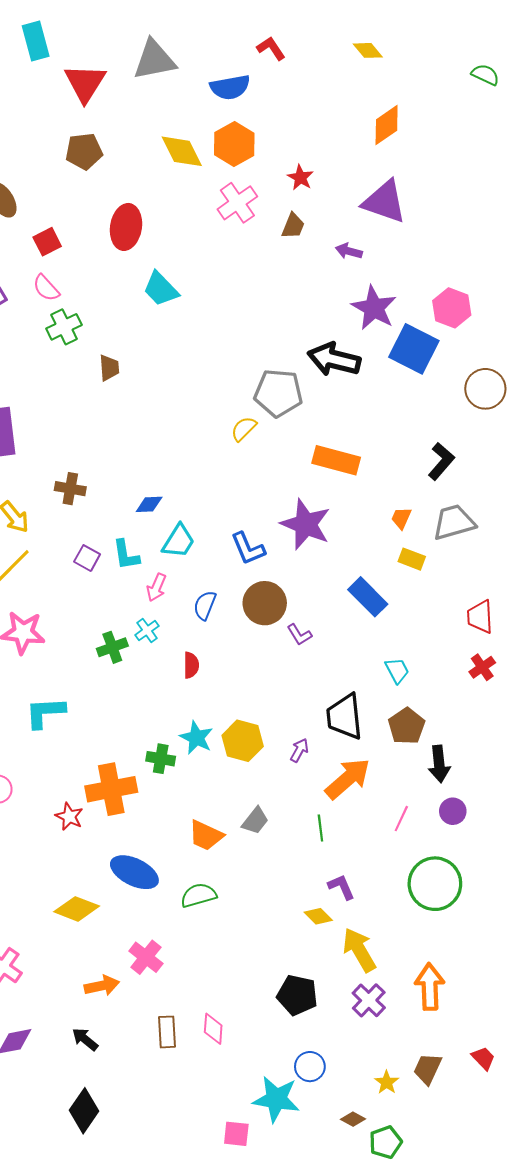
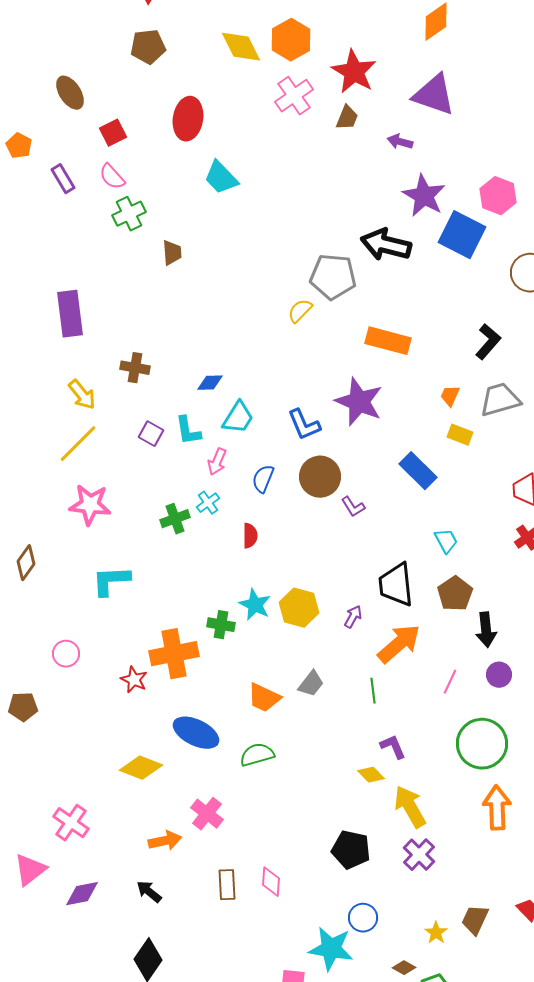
red star: (300, 178) -> (354, 72), size x1.8
orange arrow: (430, 987) -> (497, 808), moved

